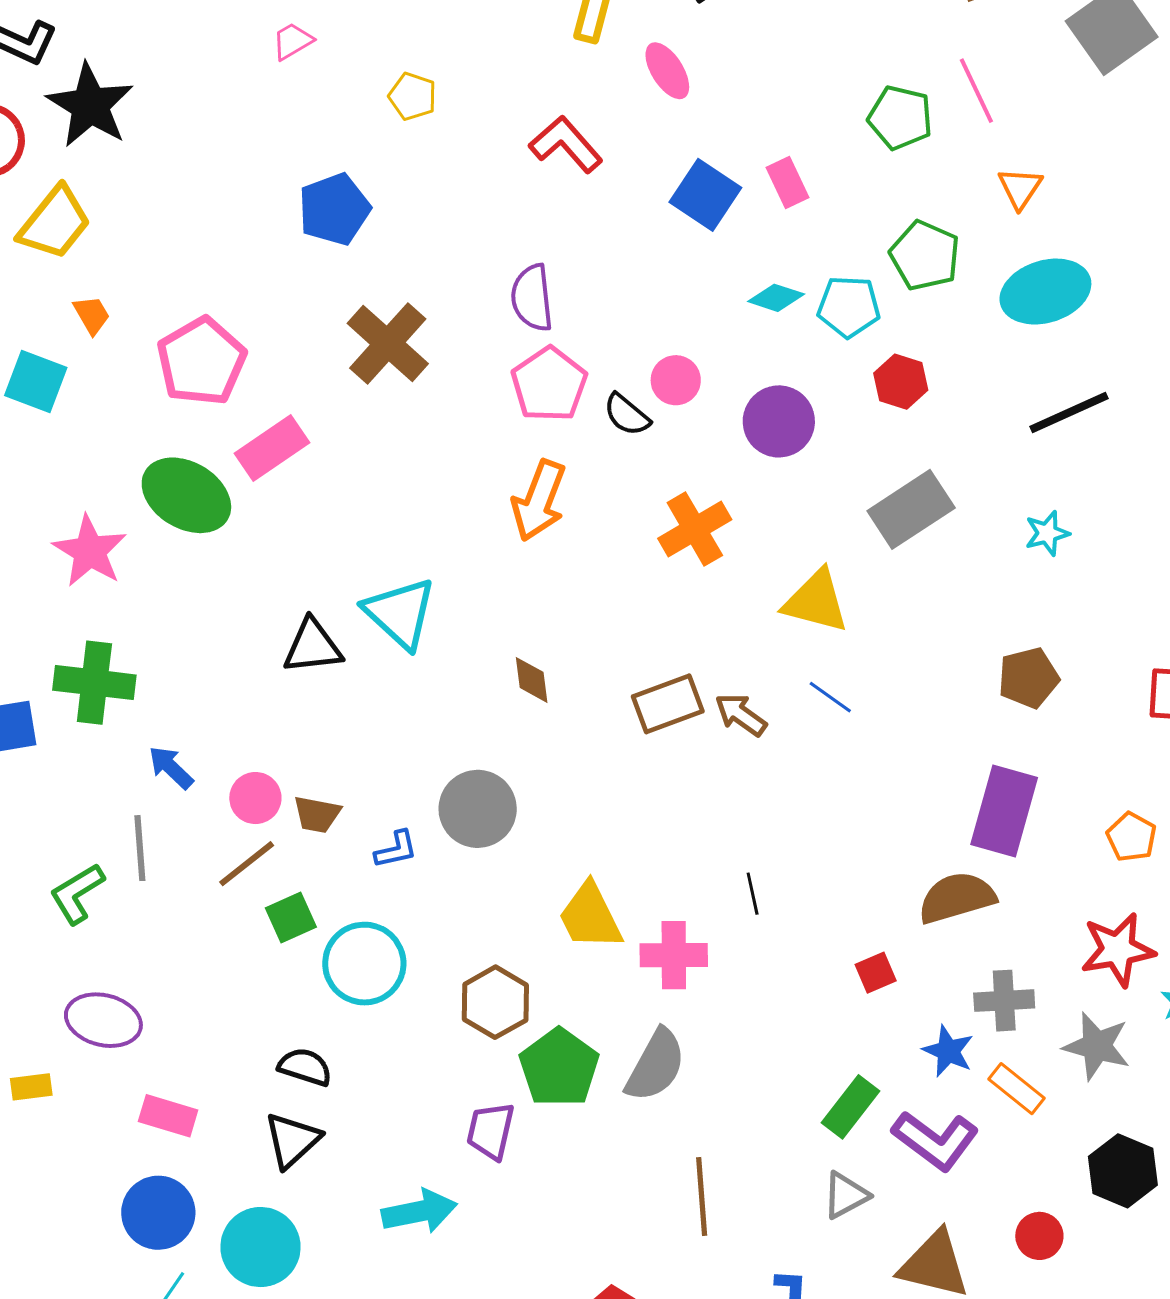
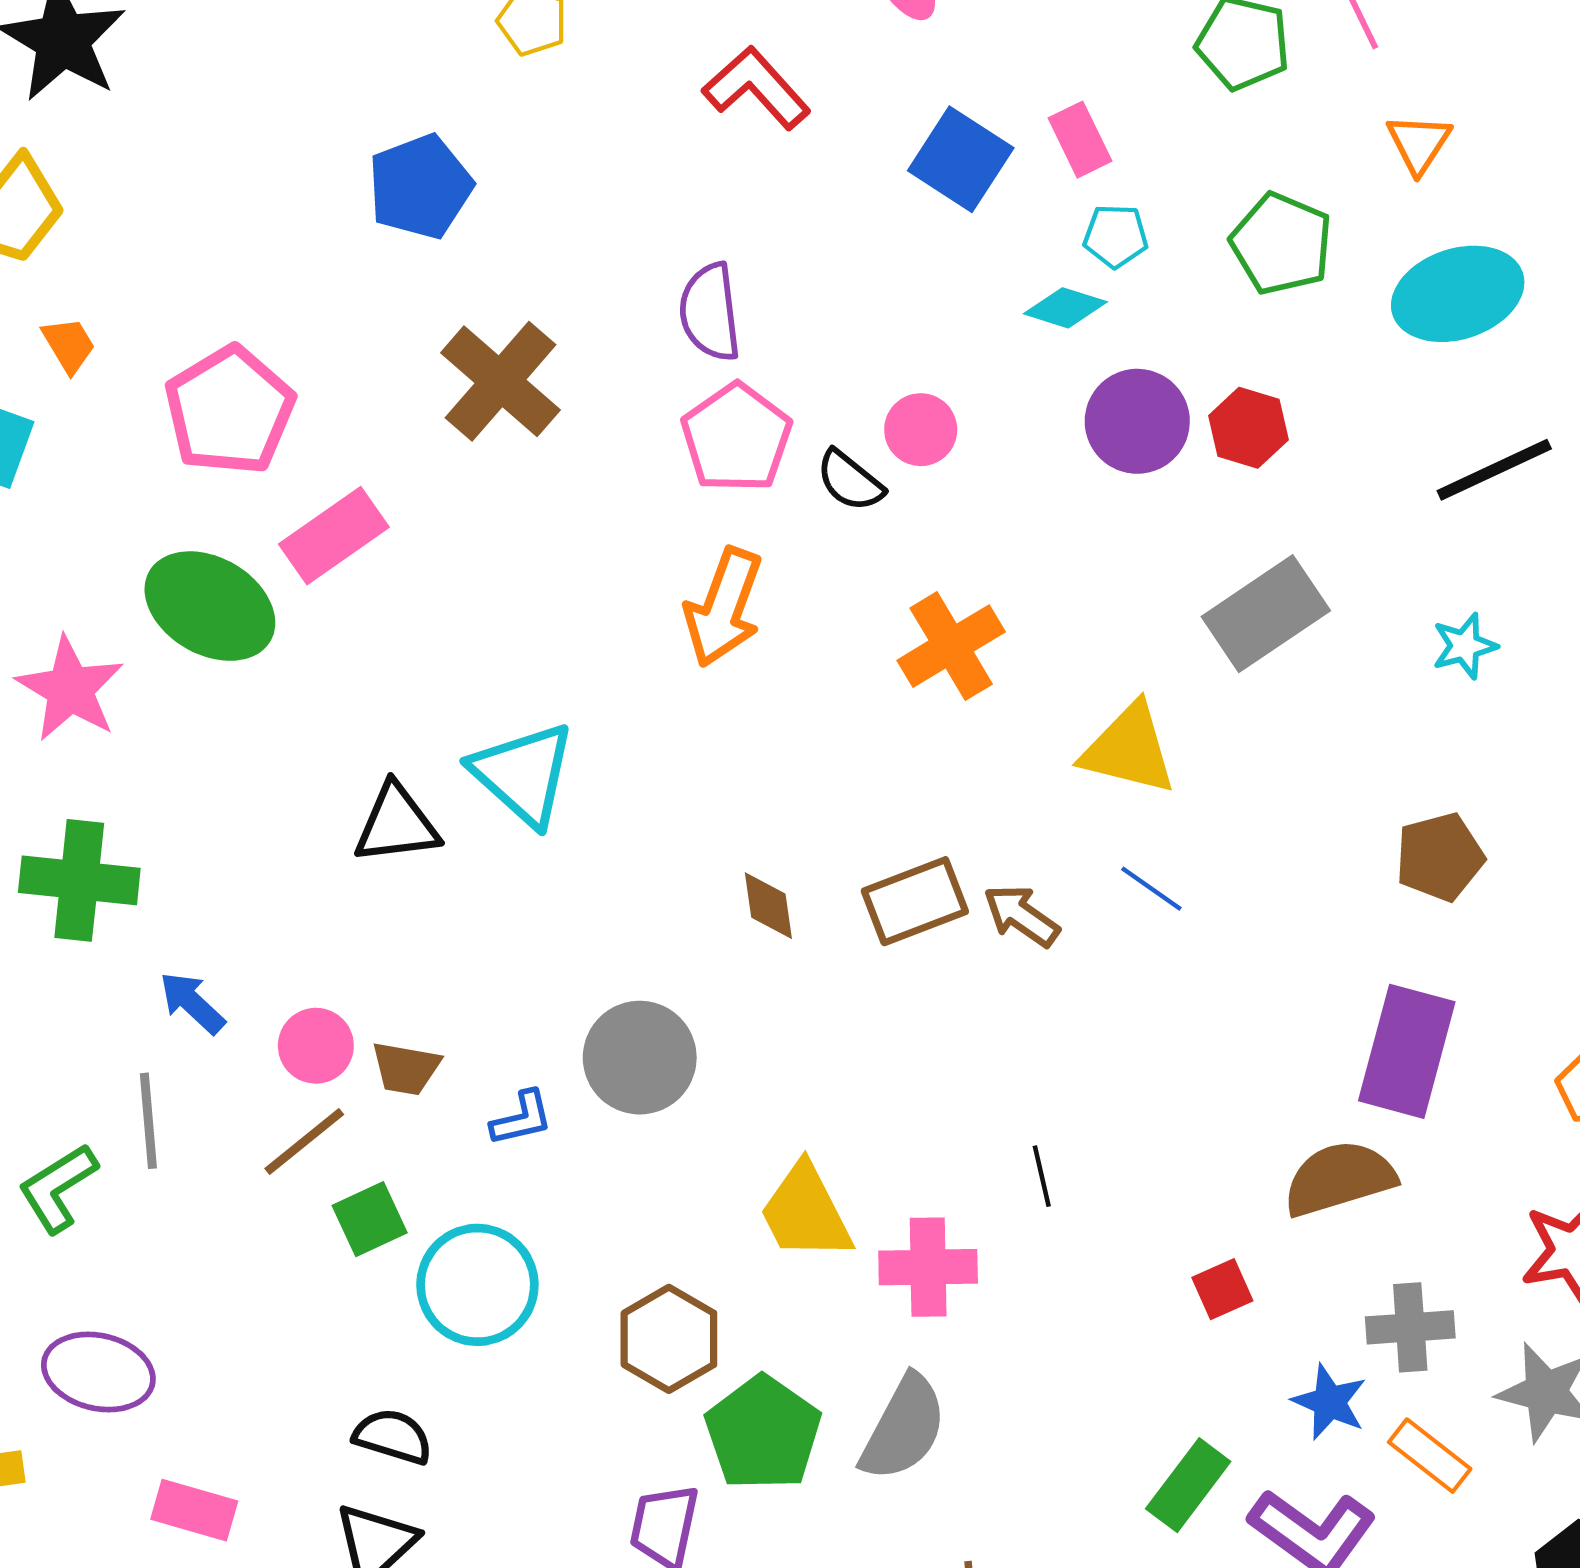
cyan pentagon: (849, 307) -> (1116, 236), moved, size x0.7
purple circle: (779, 421) -> (1137, 421), moved
brown diamond: (532, 680) -> (768, 906), moved

